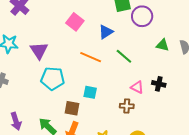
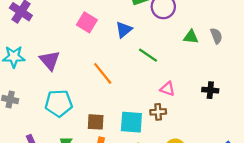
orange line: (91, 57) -> (103, 73), moved, turned 35
cyan pentagon: (53, 79) -> (59, 103), moved
black cross: (159, 84) -> (210, 90), moved
cyan square: (90, 92) -> (131, 122), moved, size x1.5

